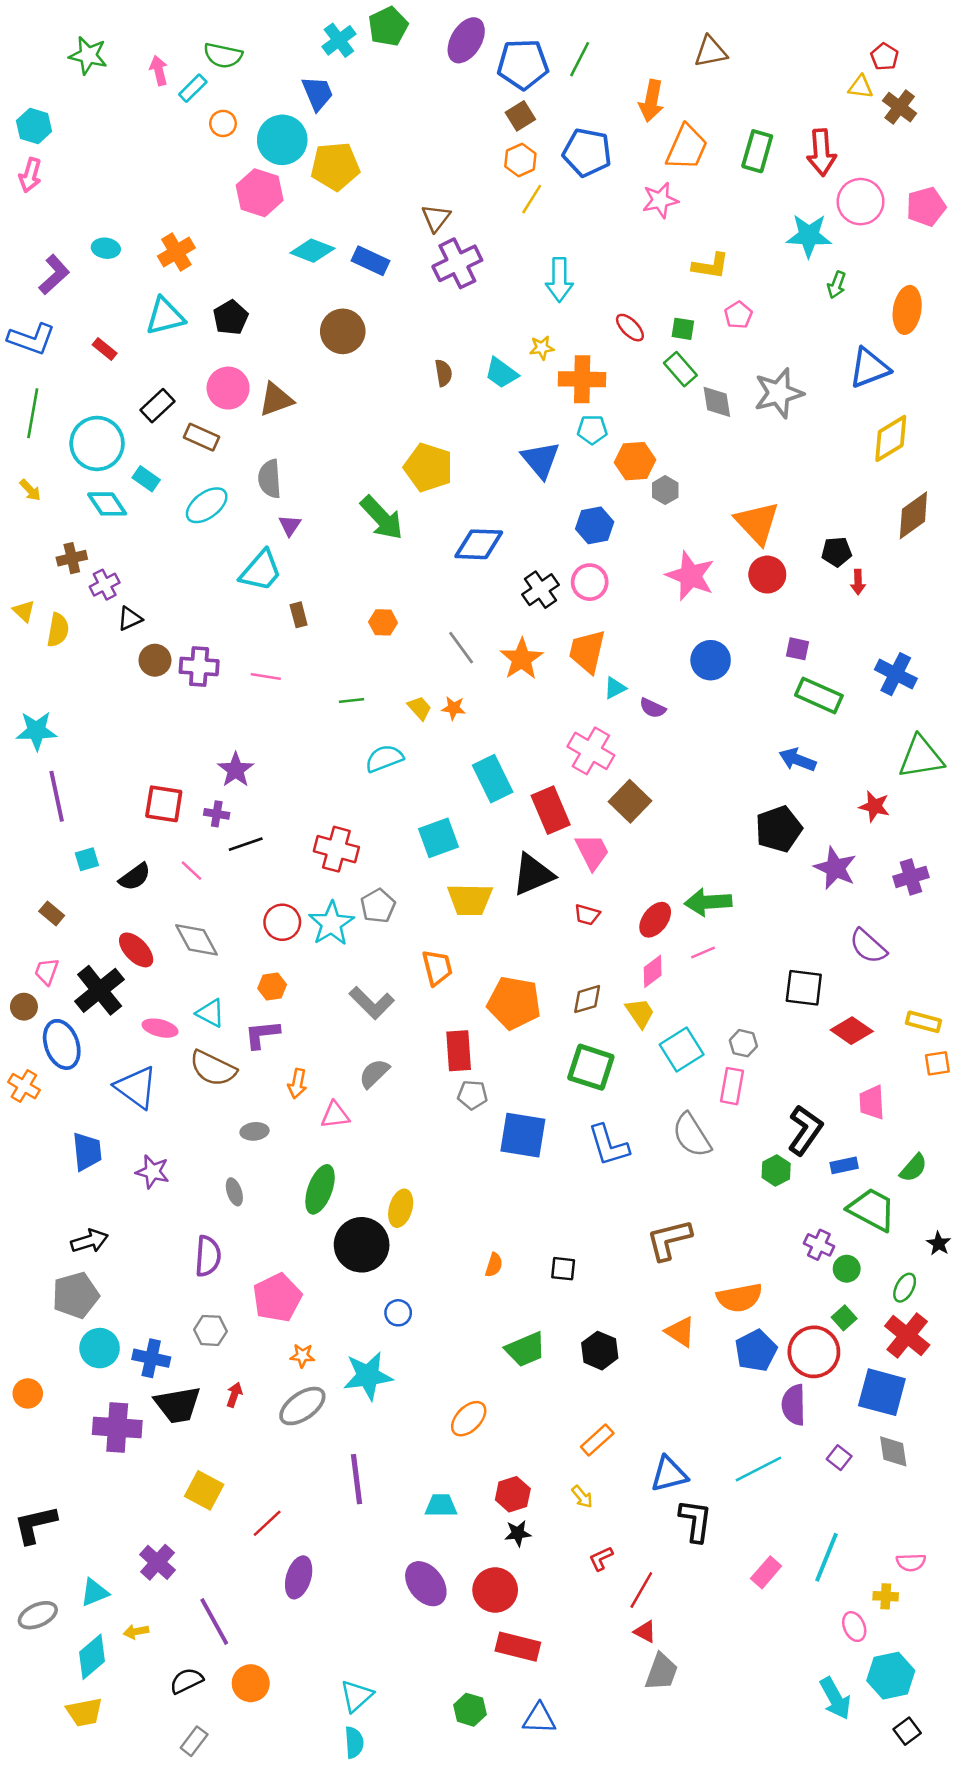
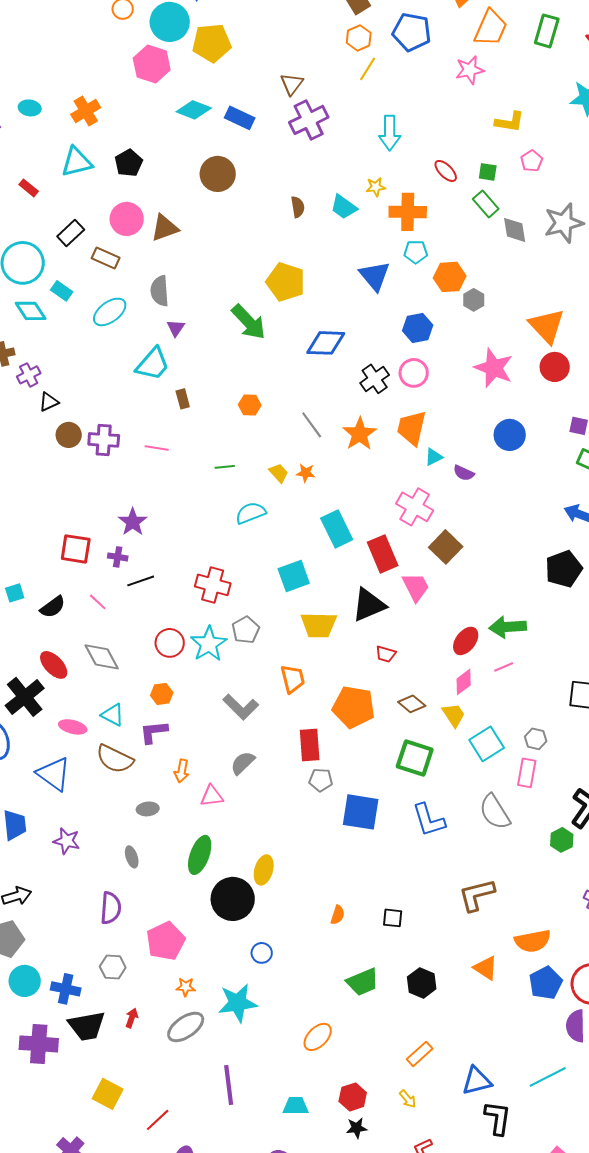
red trapezoid: (587, 915) -> (386, 654), moved
brown diamond: (587, 999) -> (412, 704), turned 56

